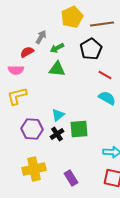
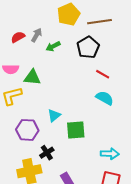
red semicircle: (27, 52) -> (18, 37), moved
green triangle: (57, 69) -> (32, 77), moved
black cross: (57, 134) -> (47, 153), moved

